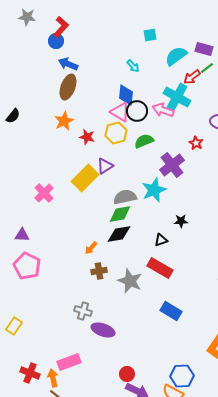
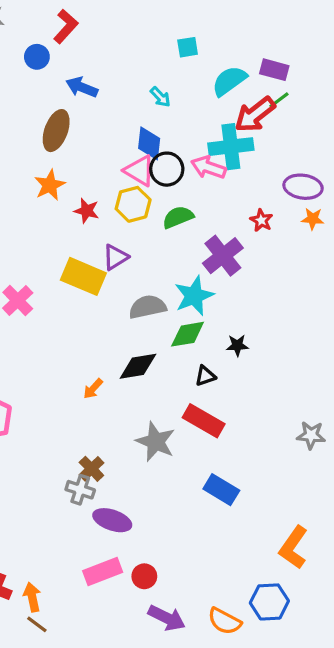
red L-shape: (61, 27) -> (66, 26), moved
blue arrow: (68, 64) -> (82, 87), moved
red arrow: (192, 77) -> (255, 115), size x1.5
cyan cross: (177, 97) -> (231, 147), turned -36
yellow rectangle: (85, 178) -> (83, 276), turned 68
green diamond: (120, 214) -> (188, 334), moved
brown cross: (99, 271) -> (91, 469), moved, turned -35
pink rectangle: (69, 362) -> (103, 571), moved
red circle: (127, 374) -> (144, 576), moved
blue hexagon: (182, 376) -> (269, 602), moved

